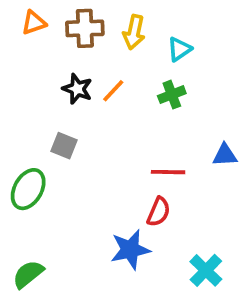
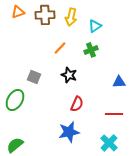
black star: (77, 89) -> (69, 75), moved
red line: (168, 172) -> (114, 114), moved
red semicircle: (159, 212) -> (77, 104), moved

